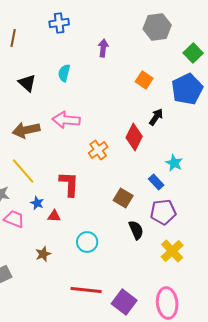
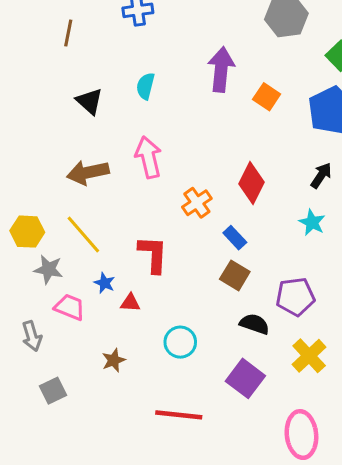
purple arrow: (103, 48) -> (221, 69), moved, size x1.6
black arrow: (156, 117) -> (321, 175), moved
pink arrow: (66, 120) -> (148, 157), turned 72
blue rectangle: (156, 182) -> (235, 238), moved
black semicircle: (136, 230) -> (255, 324), turned -48
purple square: (124, 302) -> (245, 378), moved

